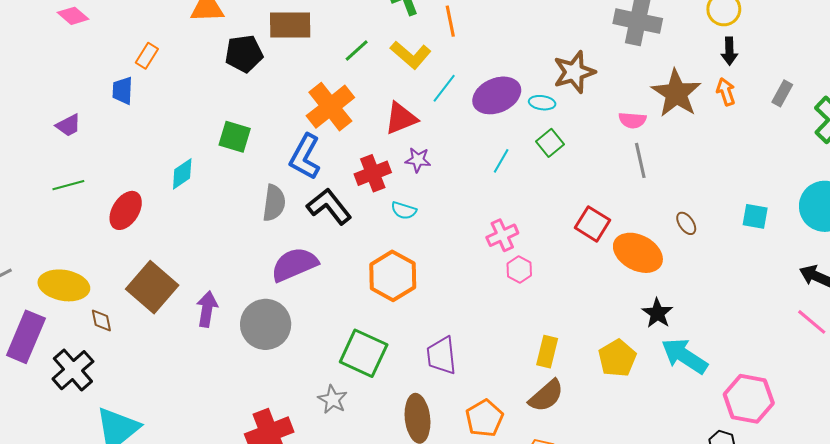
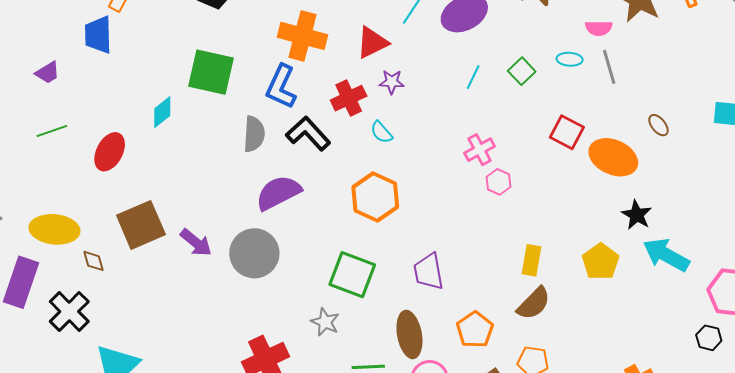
blue trapezoid: (123, 91) -> (98, 35), size x1.4
cyan ellipse: (542, 103) -> (570, 59), moved
orange cross: (330, 107) -> (302, 36), turned -33
green square: (235, 137) -> (211, 72), size x1.5
green square: (550, 143) -> (522, 71), moved
cyan semicircle: (404, 210) -> (381, 132), turned 35
brown square: (152, 287) -> (141, 225), turned 30
purple arrow: (207, 309) -> (196, 243), turned 124

